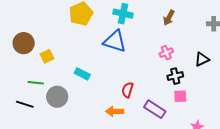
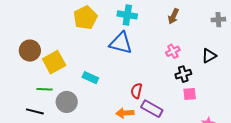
yellow square: (47, 56) -> (54, 62), size x1.6
purple rectangle: (155, 109) -> (152, 109), moved

